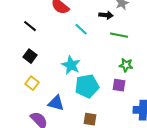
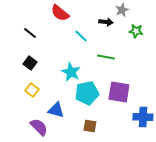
green line: (119, 35) -> (106, 57), moved
green star: (126, 65) -> (136, 31), moved
purple square: (119, 85) -> (119, 92), size x1.6

